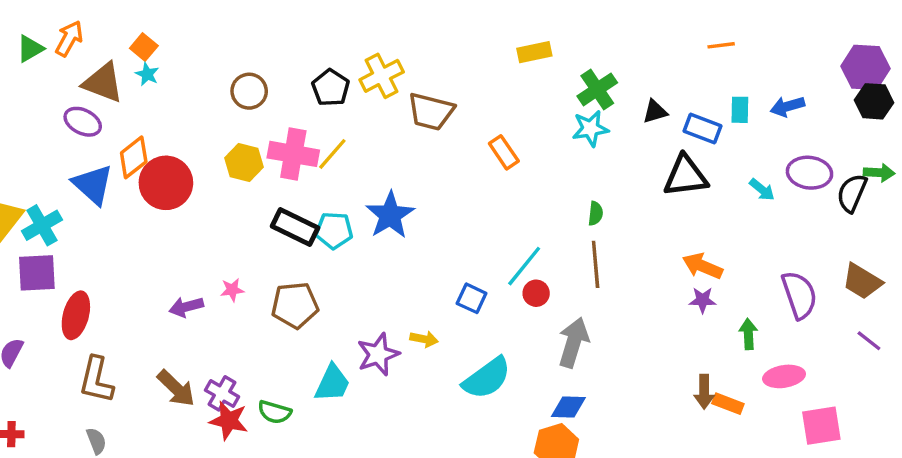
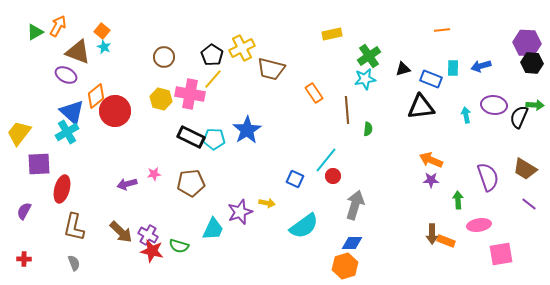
yellow line: (332, 154) -> (213, 79), moved
cyan arrow: (762, 190) -> (466, 115), turned -140
cyan cross: (42, 225) -> (67, 132), moved
brown line: (596, 264) -> (347, 110), moved

